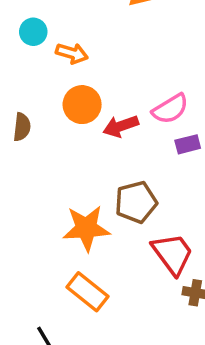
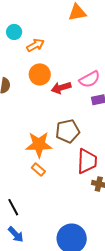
orange arrow: (72, 53) -> (35, 45), turned -48
red trapezoid: (173, 254) -> (87, 161), turned 36
orange rectangle: (88, 292) -> (38, 170), moved, size x0.6

